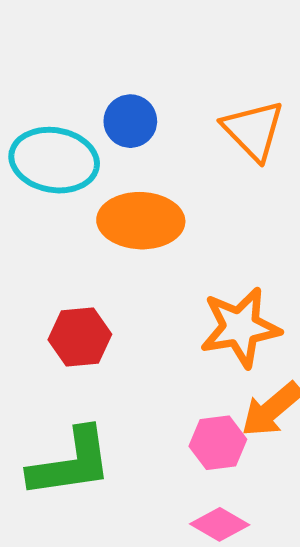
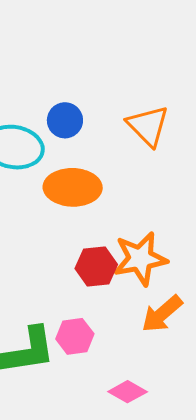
red hexagon: (80, 337) -> (96, 266), moved
pink hexagon: (218, 443) -> (75, 336), moved

